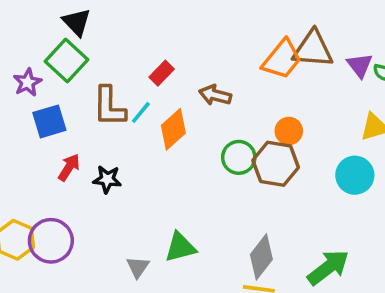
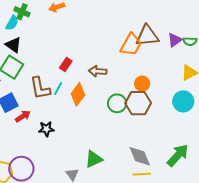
purple triangle: (360, 65) -> (175, 40), turned 42
red arrow: (69, 167) -> (23, 116), moved, turned 35
gray diamond: (261, 257) -> (140, 156), turned -50

